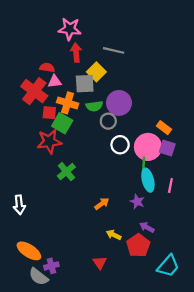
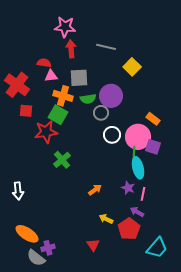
yellow square: (96, 72) -> (132, 67), moved
red cross: (34, 91) -> (17, 85), moved
red square: (49, 113) -> (26, 111), moved
purple square: (167, 148) -> (153, 147), moved
pink line: (170, 185) -> (143, 194), moved

